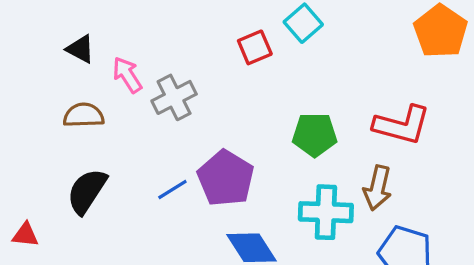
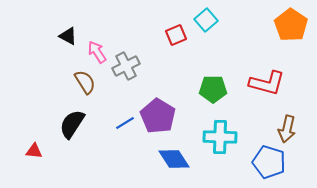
brown semicircle: (84, 115) -> (85, 82), moved, turned 60
brown arrow: (378, 188) -> (287, 129), moved

